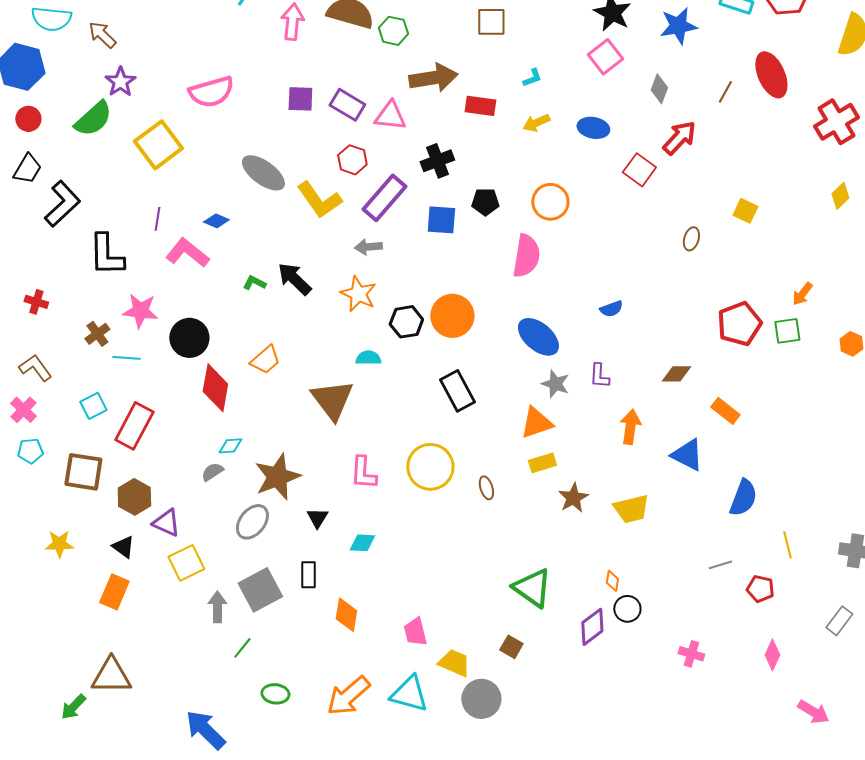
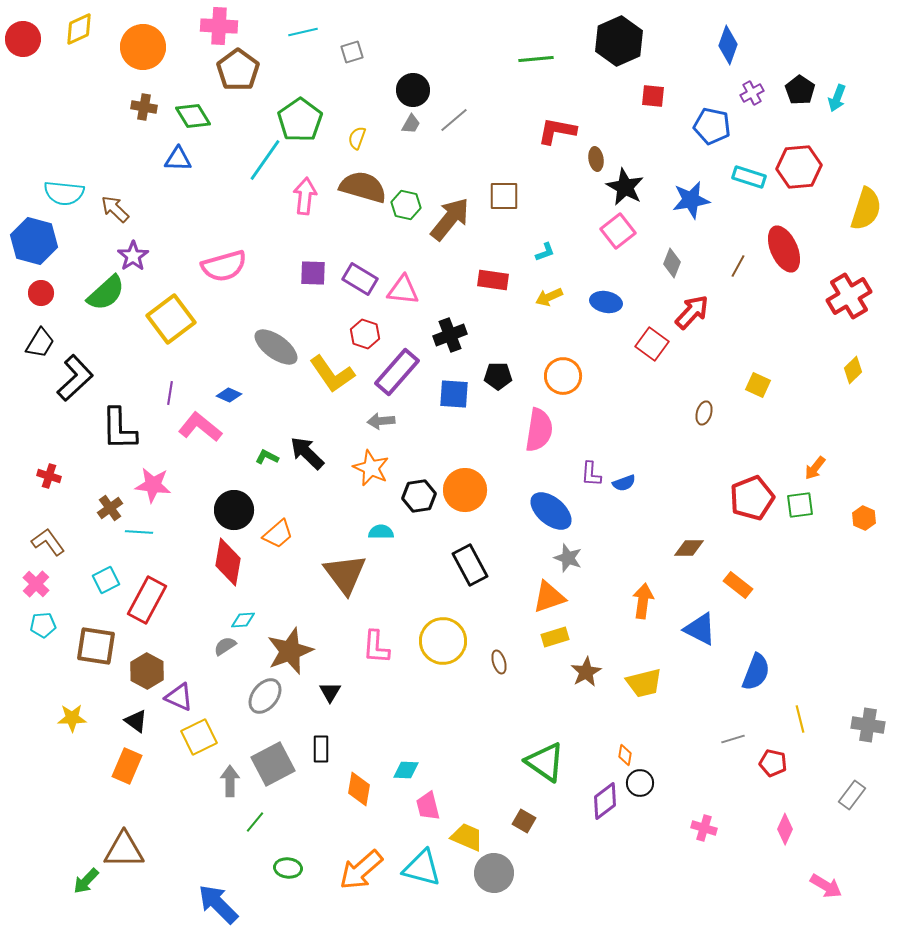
brown arrow: (433, 78) -> (450, 219), moved, turned -42
black circle: (189, 338) -> (234, 510), moved
purple L-shape: (599, 376) -> (591, 474), moved
cyan diamond: (362, 543) -> (406, 770), moved

